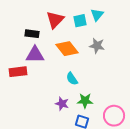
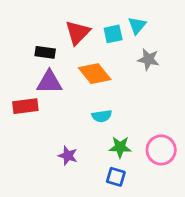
gray star: (97, 46) -> (148, 59), moved
cyan semicircle: (72, 79) -> (102, 116), turned -64
purple star: (62, 104) -> (68, 156), moved
pink circle: (114, 116) -> (161, 150), moved

